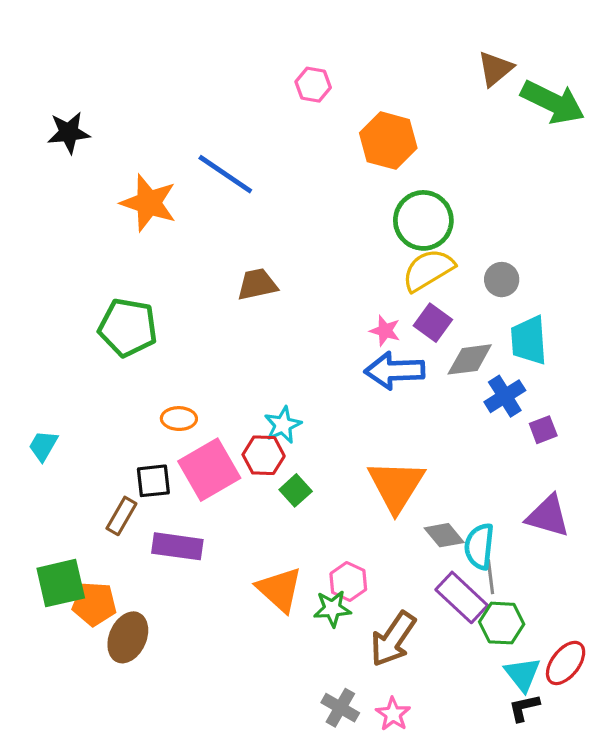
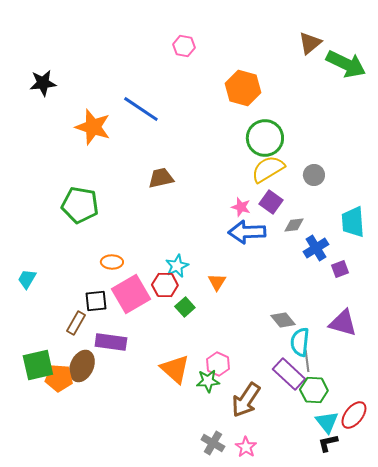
pink hexagon: (313, 85) -> (184, 46), moved
cyan trapezoid: (529, 340) -> (353, 222), moved
gray diamond: (470, 359) -> (294, 225), size x0.7
orange triangle: (396, 486) -> (217, 282), moved, size x0.5
gray diamond: (444, 535) -> (283, 320), moved
brown ellipse: (128, 637) -> (82, 366), moved

